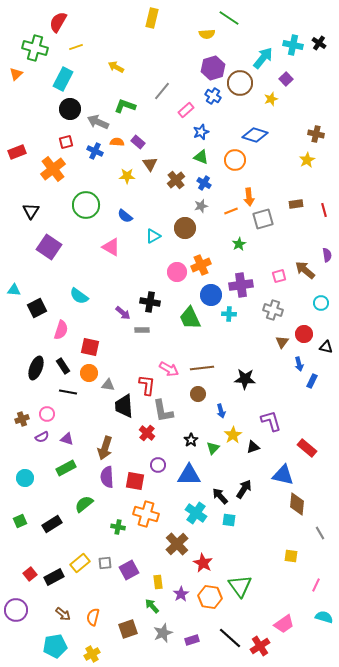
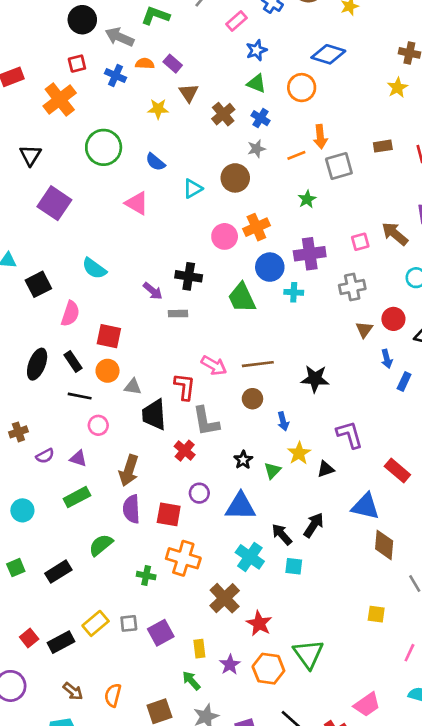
gray cross: (273, 310) -> (352, 287), turned -30
pink circle: (47, 414) -> (98, 425), moved

